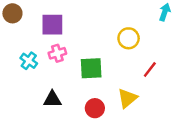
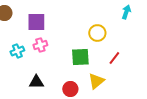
cyan cross: (29, 61) -> (17, 51), turned 32
green square: (91, 68) -> (80, 57), moved

